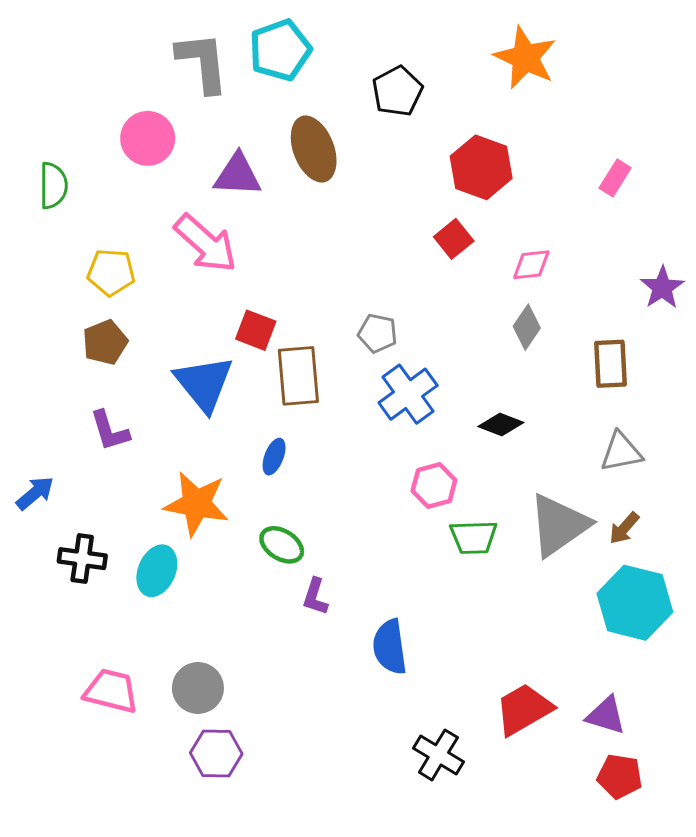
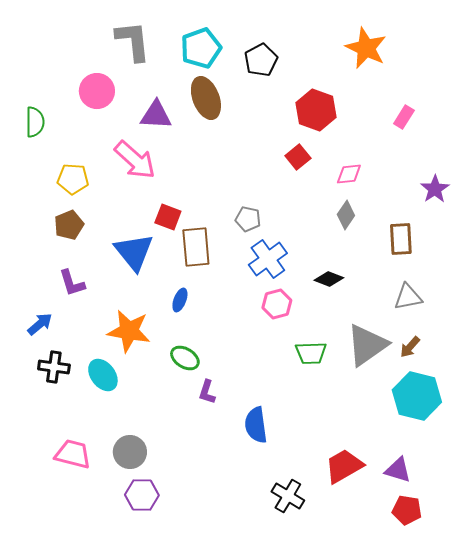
cyan pentagon: (280, 50) -> (201, 48), moved
orange star: (525, 58) -> (366, 48), moved
pink hexagon: (434, 485) -> (277, 304), moved
blue arrow: (35, 493) -> (40, 324), moved
cyan ellipse: (157, 571) -> (103, 375), turned -60

